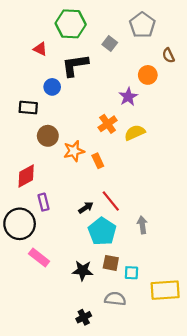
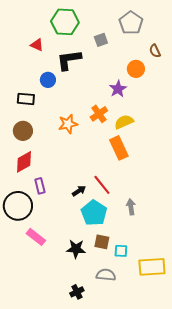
gray square: (110, 43) -> (101, 40), turned 32
brown circle: (48, 136) -> (23, 131), moved
orange star: (74, 151) -> (68, 124), moved
orange rectangle: (98, 161) -> (119, 148), moved, size x1.6

